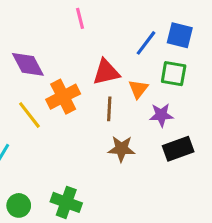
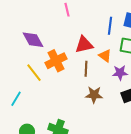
blue line: (146, 43) -> (110, 26), turned -30
orange triangle: (138, 89) -> (105, 56), turned -32

